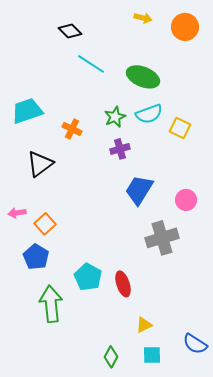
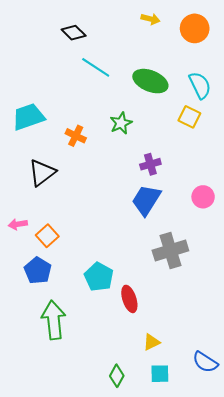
cyan semicircle: (149, 114) -> (200, 85), moved, turned -96
yellow square: (180, 128) -> (189, 117), moved
purple cross: (120, 149) -> (150, 164), moved
pink circle: (186, 200) -> (203, 197), moved
cyan pentagon: (88, 277) -> (99, 277), moved

